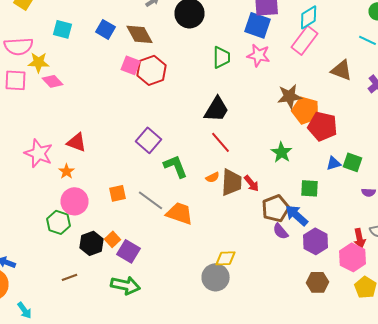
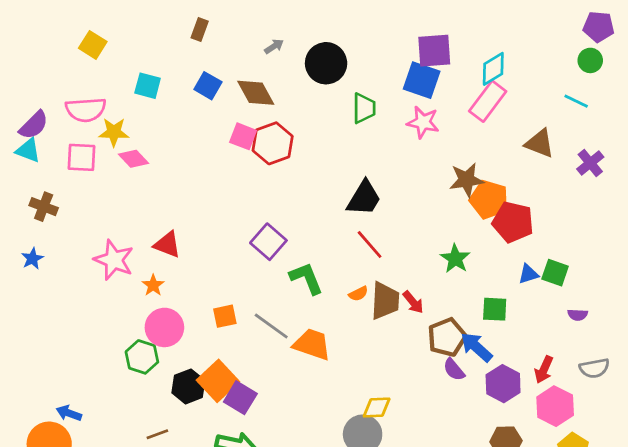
green trapezoid: (222, 57) -> (364, 108), moved
red arrow: (360, 238) -> (544, 370), moved, turned 36
orange square: (112, 239) -> (218, 381), size x1.8

